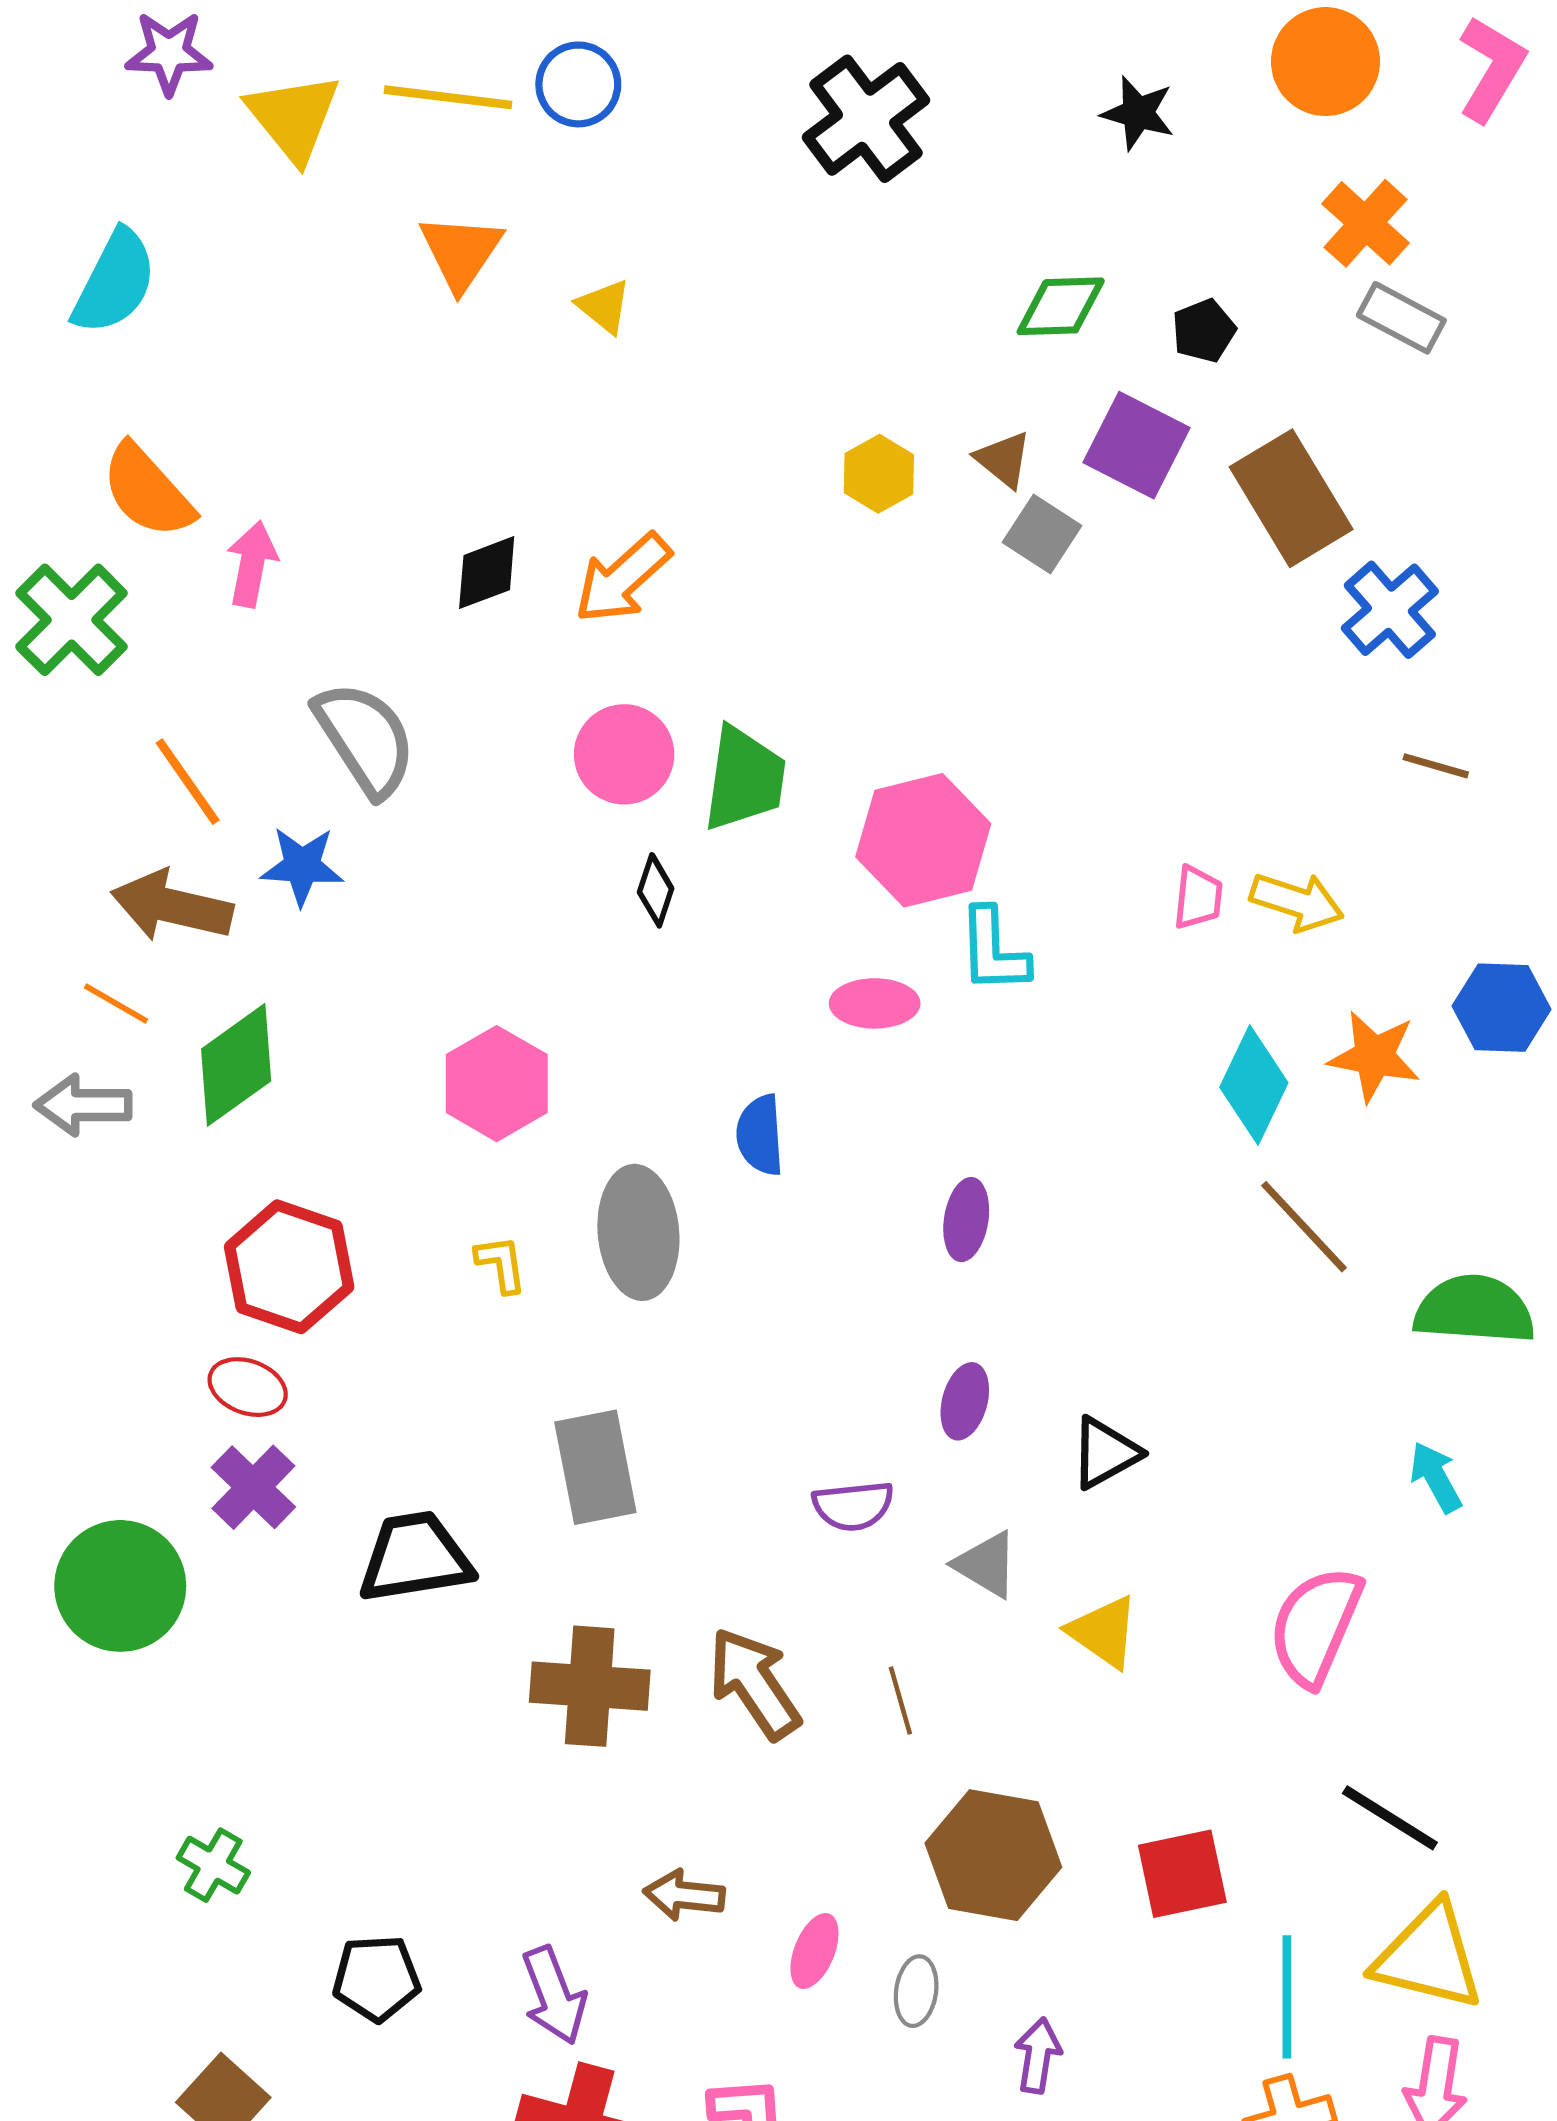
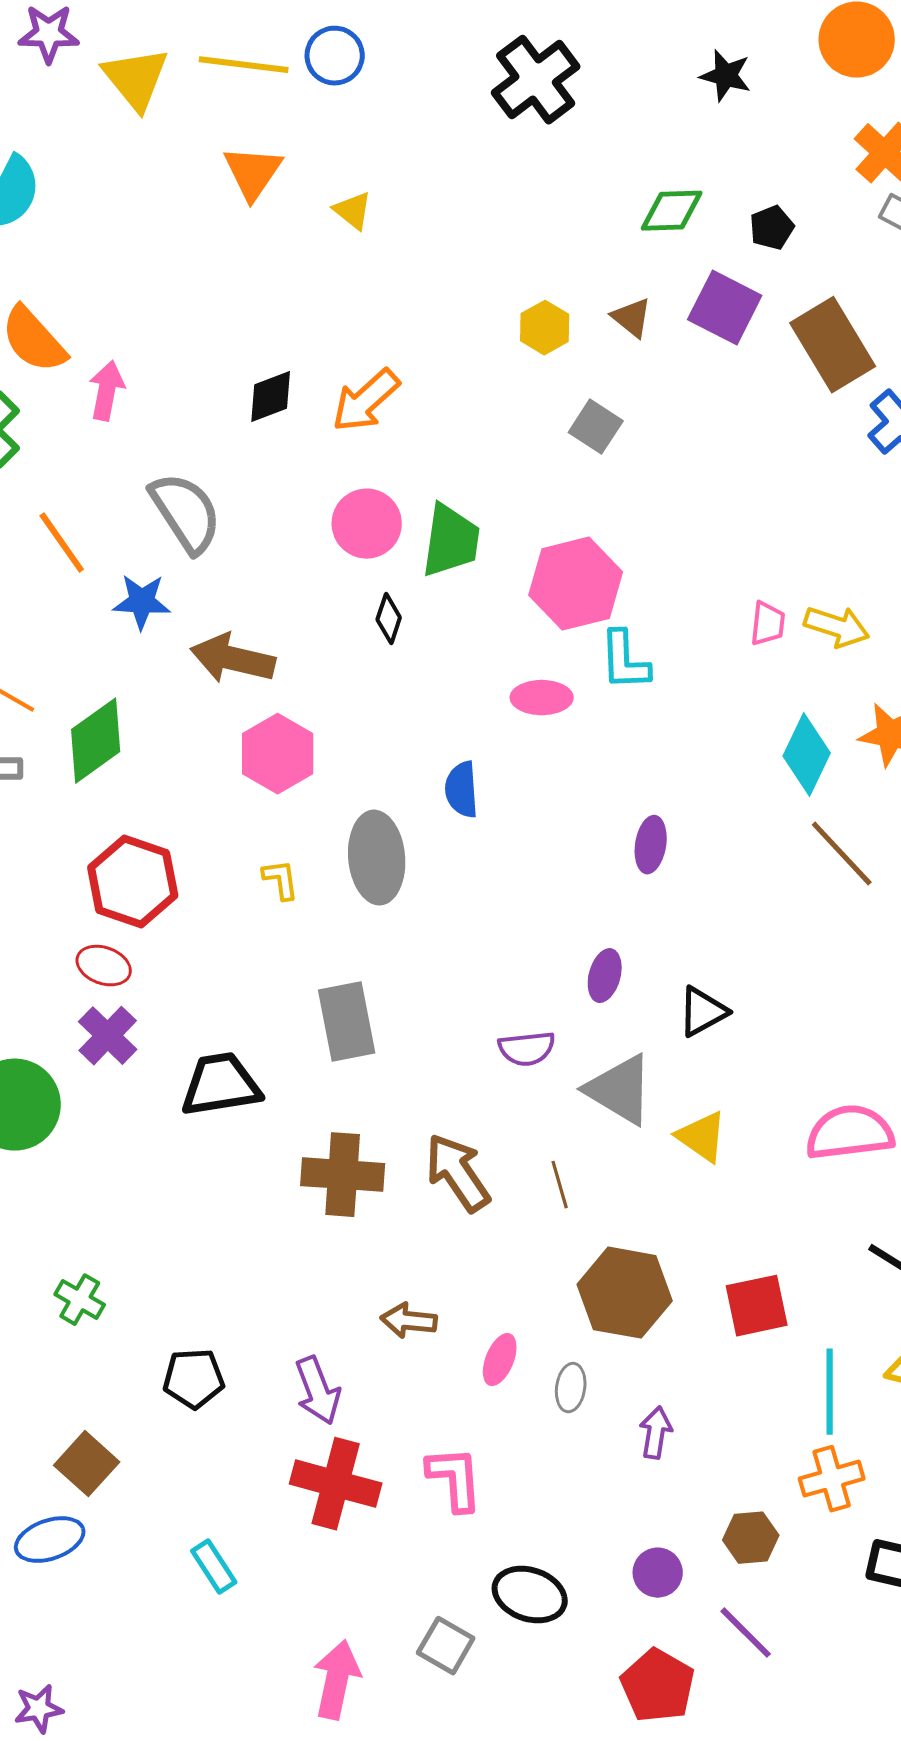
gray square: (1042, 534) -> (596, 427), moved
brown arrow: (172, 906) -> (233, 659), moved
purple ellipse: (966, 1220) -> (651, 845), moved
gray triangle: (986, 1565) -> (620, 1090), size x1.5
pink semicircle: (1315, 1626) -> (850, 1133), turned 60

